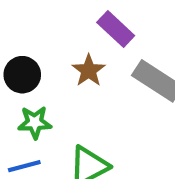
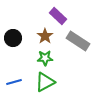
green star: (35, 122) -> (45, 58), moved

